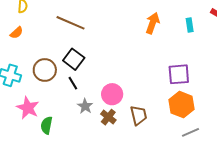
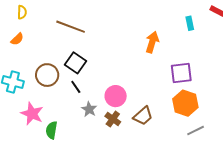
orange arrow: (153, 23) -> (152, 42), moved
brown trapezoid: (139, 115) -> (143, 116), turned 65

